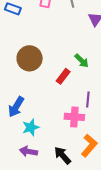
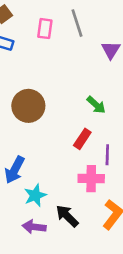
red rectangle: (63, 76) -> (82, 139), moved
black arrow: (63, 155) -> (67, 216), moved

